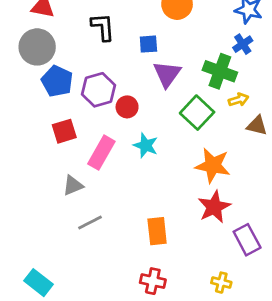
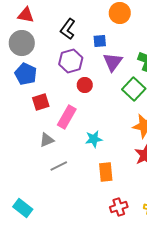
black L-shape: (103, 27) -> (68, 29), turned -140
blue pentagon: (57, 81) -> (26, 74), moved
purple hexagon: (99, 90) -> (71, 61), moved
cyan star: (146, 145) -> (94, 139), moved, turned -30
red cross: (153, 281) -> (119, 207), moved, turned -30

